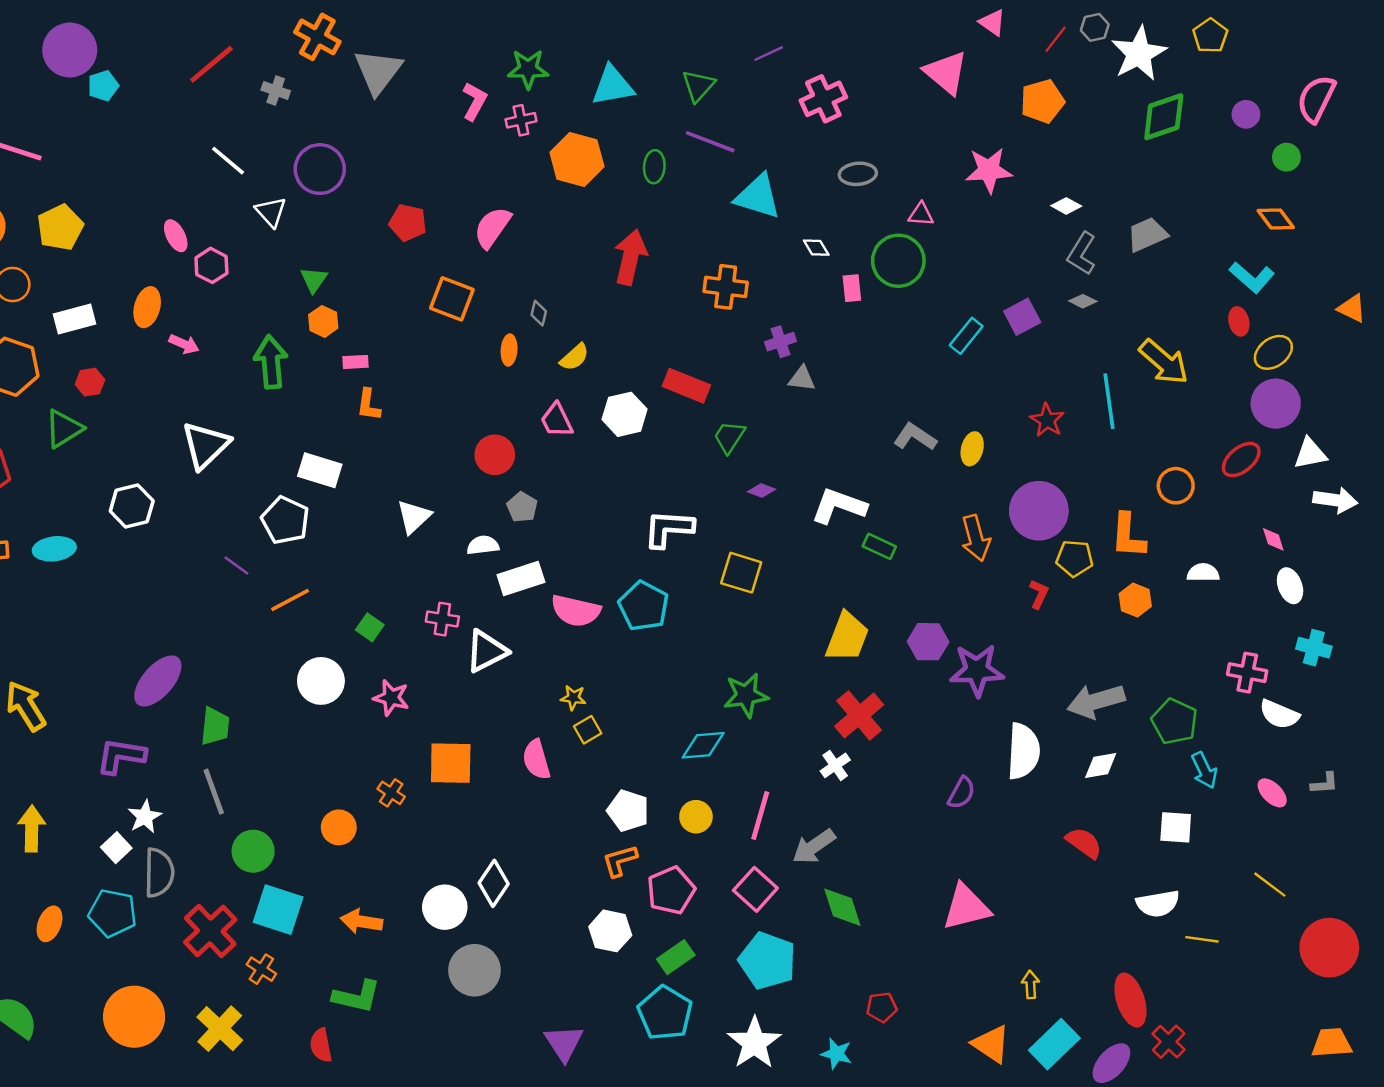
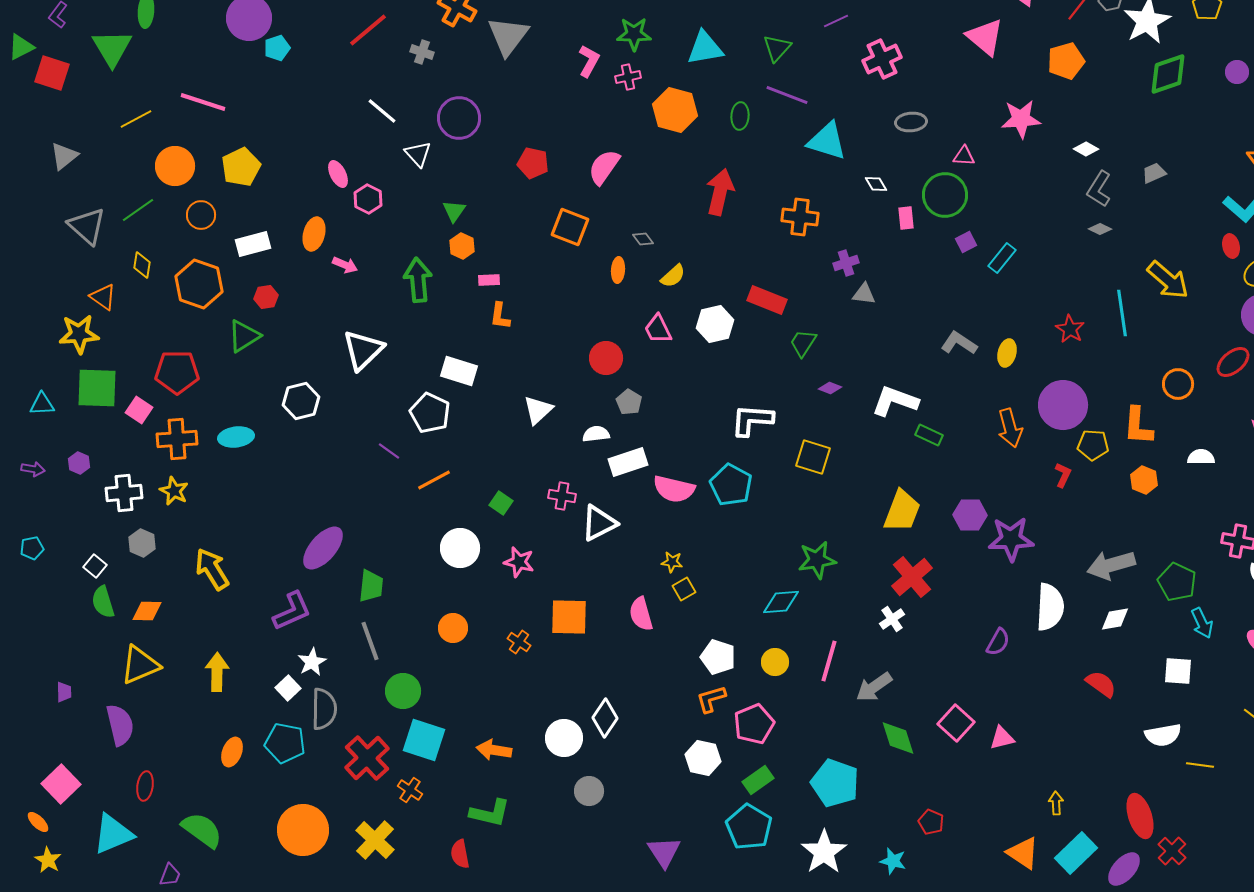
gray trapezoid: (1147, 235) -> (1154, 173), size x0.7
gray diamond: (539, 313) -> (643, 239), turned -50
purple square: (1022, 317) -> (966, 242), moved, size x0.7
purple L-shape: (121, 756) -> (292, 611), turned 147
orange circle: (339, 827) -> (453, 628), moved
pink square: (755, 889) -> (956, 723), moved
pink triangle: (966, 907) -> (1002, 738), size x0.6
gray circle: (475, 970) -> (589, 791), size x0.7
red pentagon: (882, 1007) -> (931, 822), turned 30

